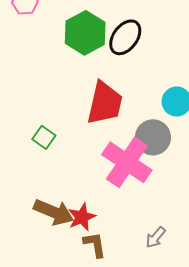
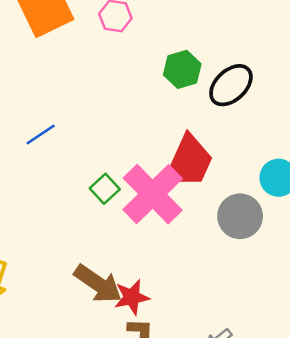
green hexagon: (85, 33) -> (182, 69), size x0.7
pink cross: (127, 162) -> (153, 194), moved

